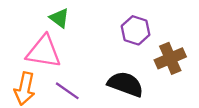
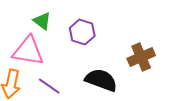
purple hexagon: (136, 30) -> (82, 32), moved

